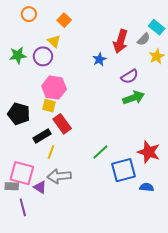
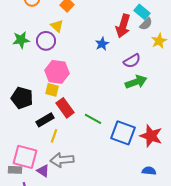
cyan rectangle: (157, 27) -> (142, 12), moved
green line: (100, 152) -> (93, 119), moved, turned 72
blue square: (124, 170) -> (123, 133), moved, turned 35

